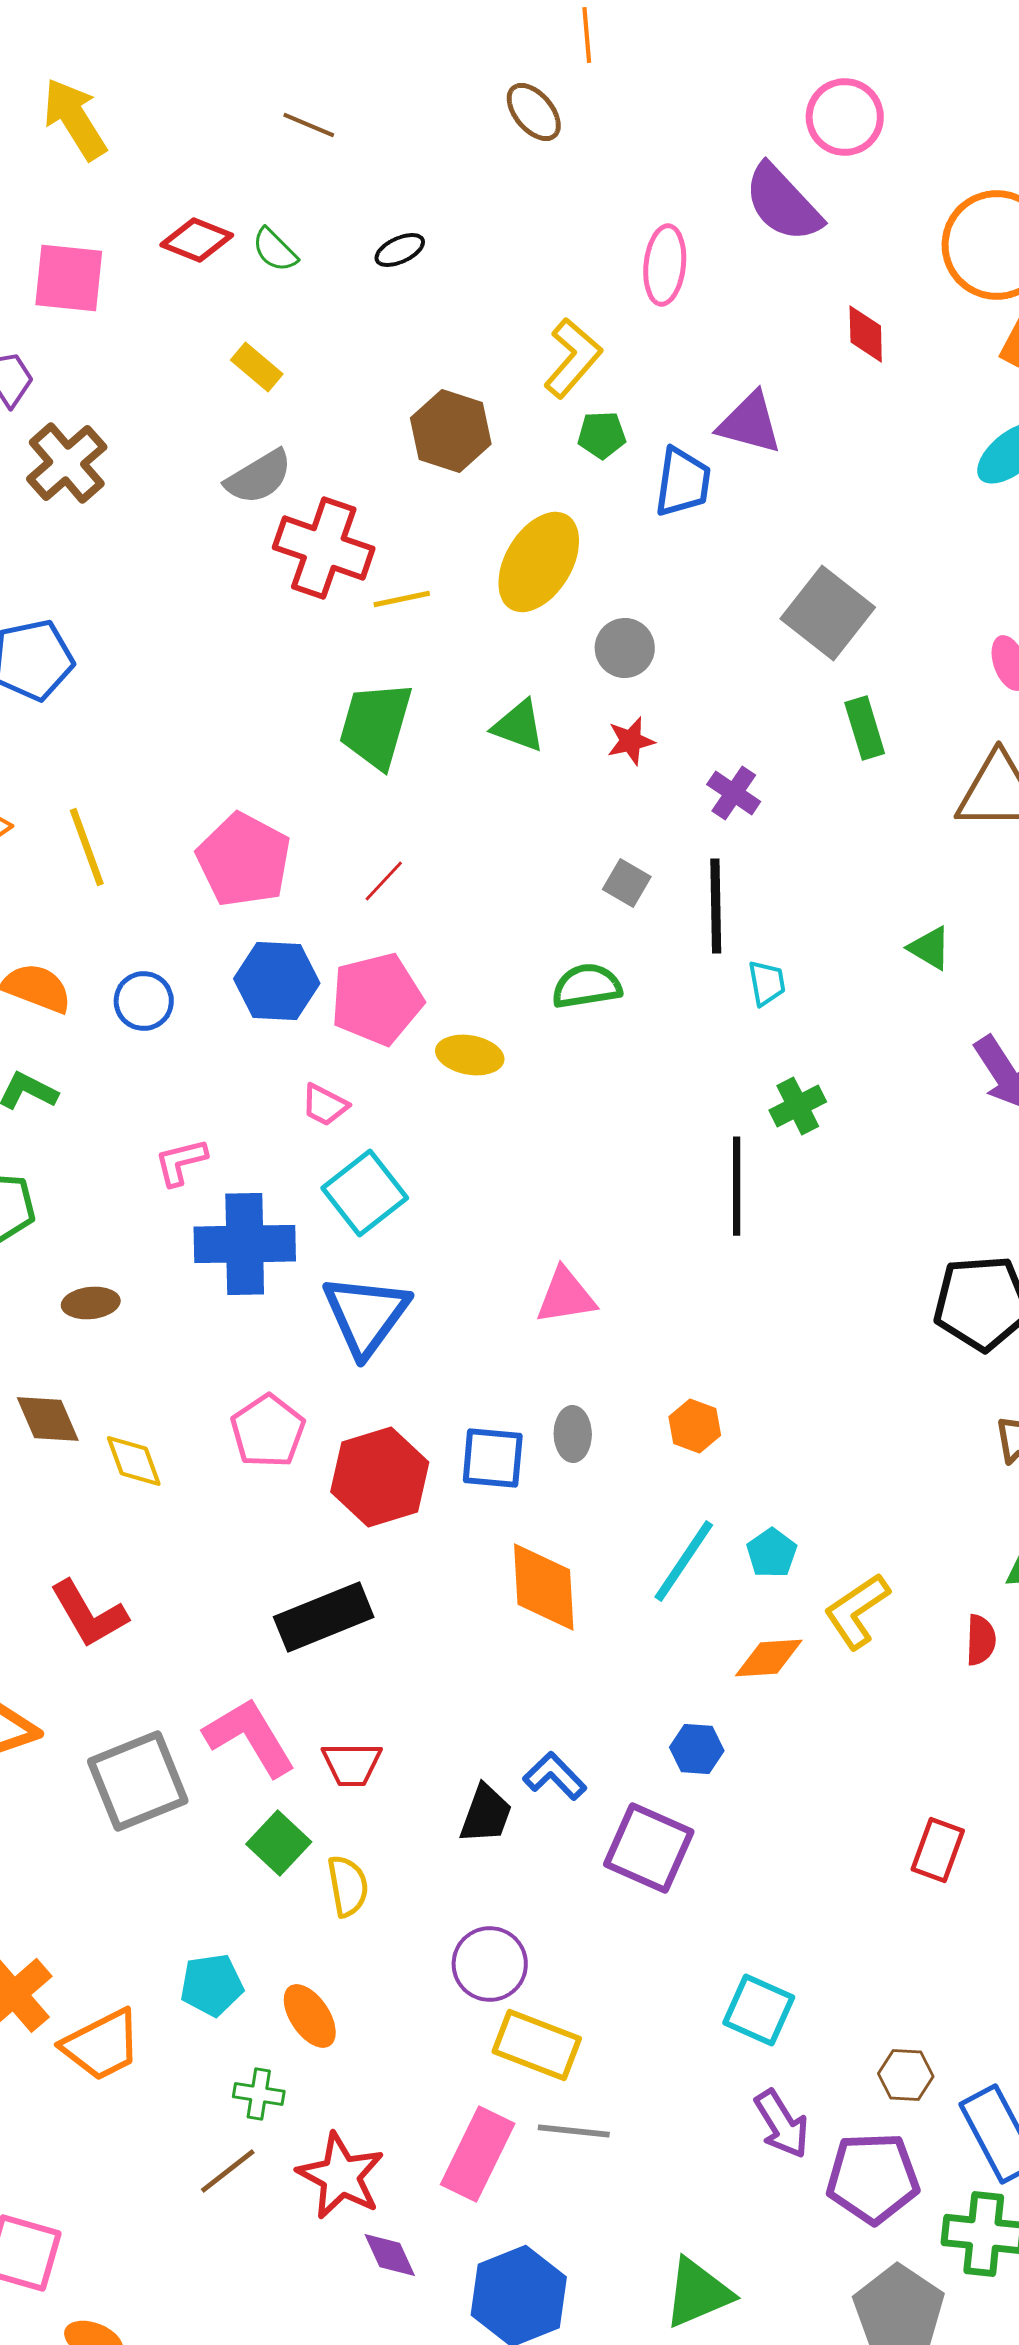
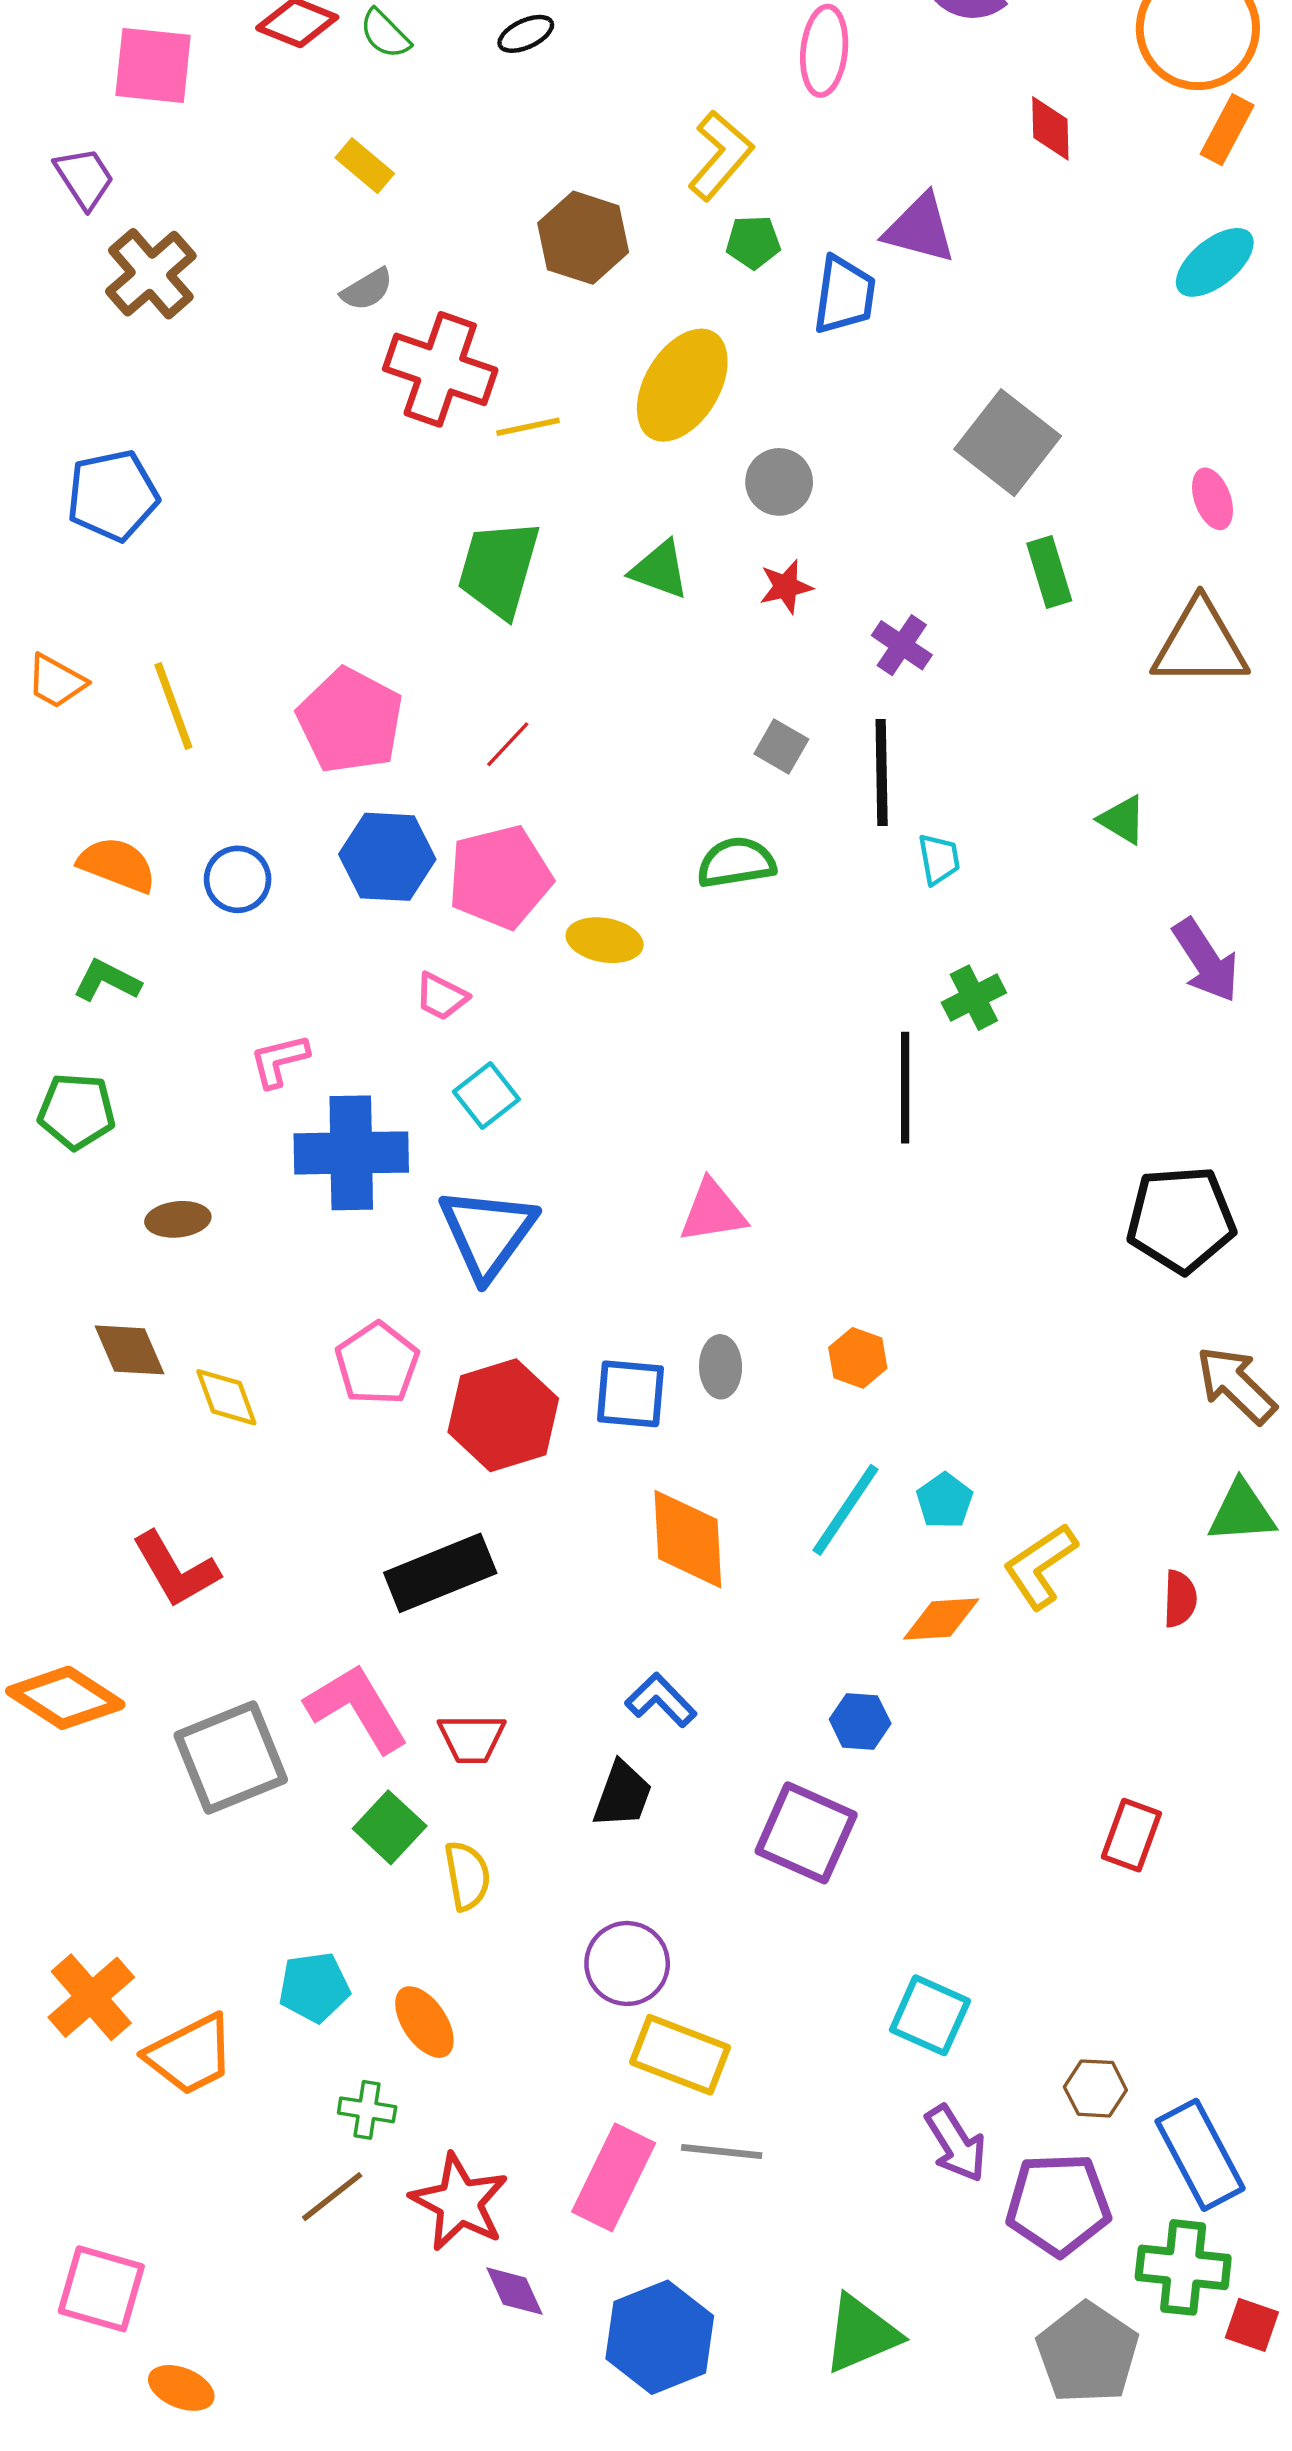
gray semicircle: (259, 477) -> (367, 289), size x0.7
cyan square: (365, 1193) -> (486, 1096), size x0.7
blue L-shape: (555, 1776) -> (661, 1700), moved

